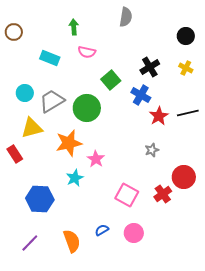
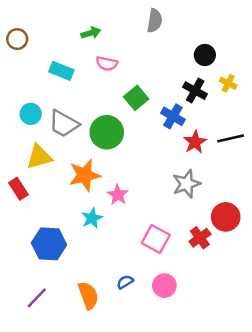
green arrow: (74, 27) -> (91, 33), turned 77
black circle: (186, 36) -> (205, 55), moved
black cross: (150, 67) -> (195, 91), moved, turned -30
gray trapezoid: (52, 101) -> (64, 124), turned -120
gray star: (152, 150) -> (186, 184), size x1.6

